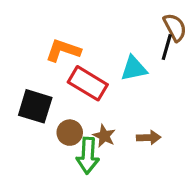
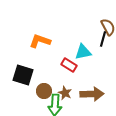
red rectangle: (88, 83) -> (69, 65), moved, size x0.7
brown arrow: (149, 138) -> (92, 94), size x1.6

